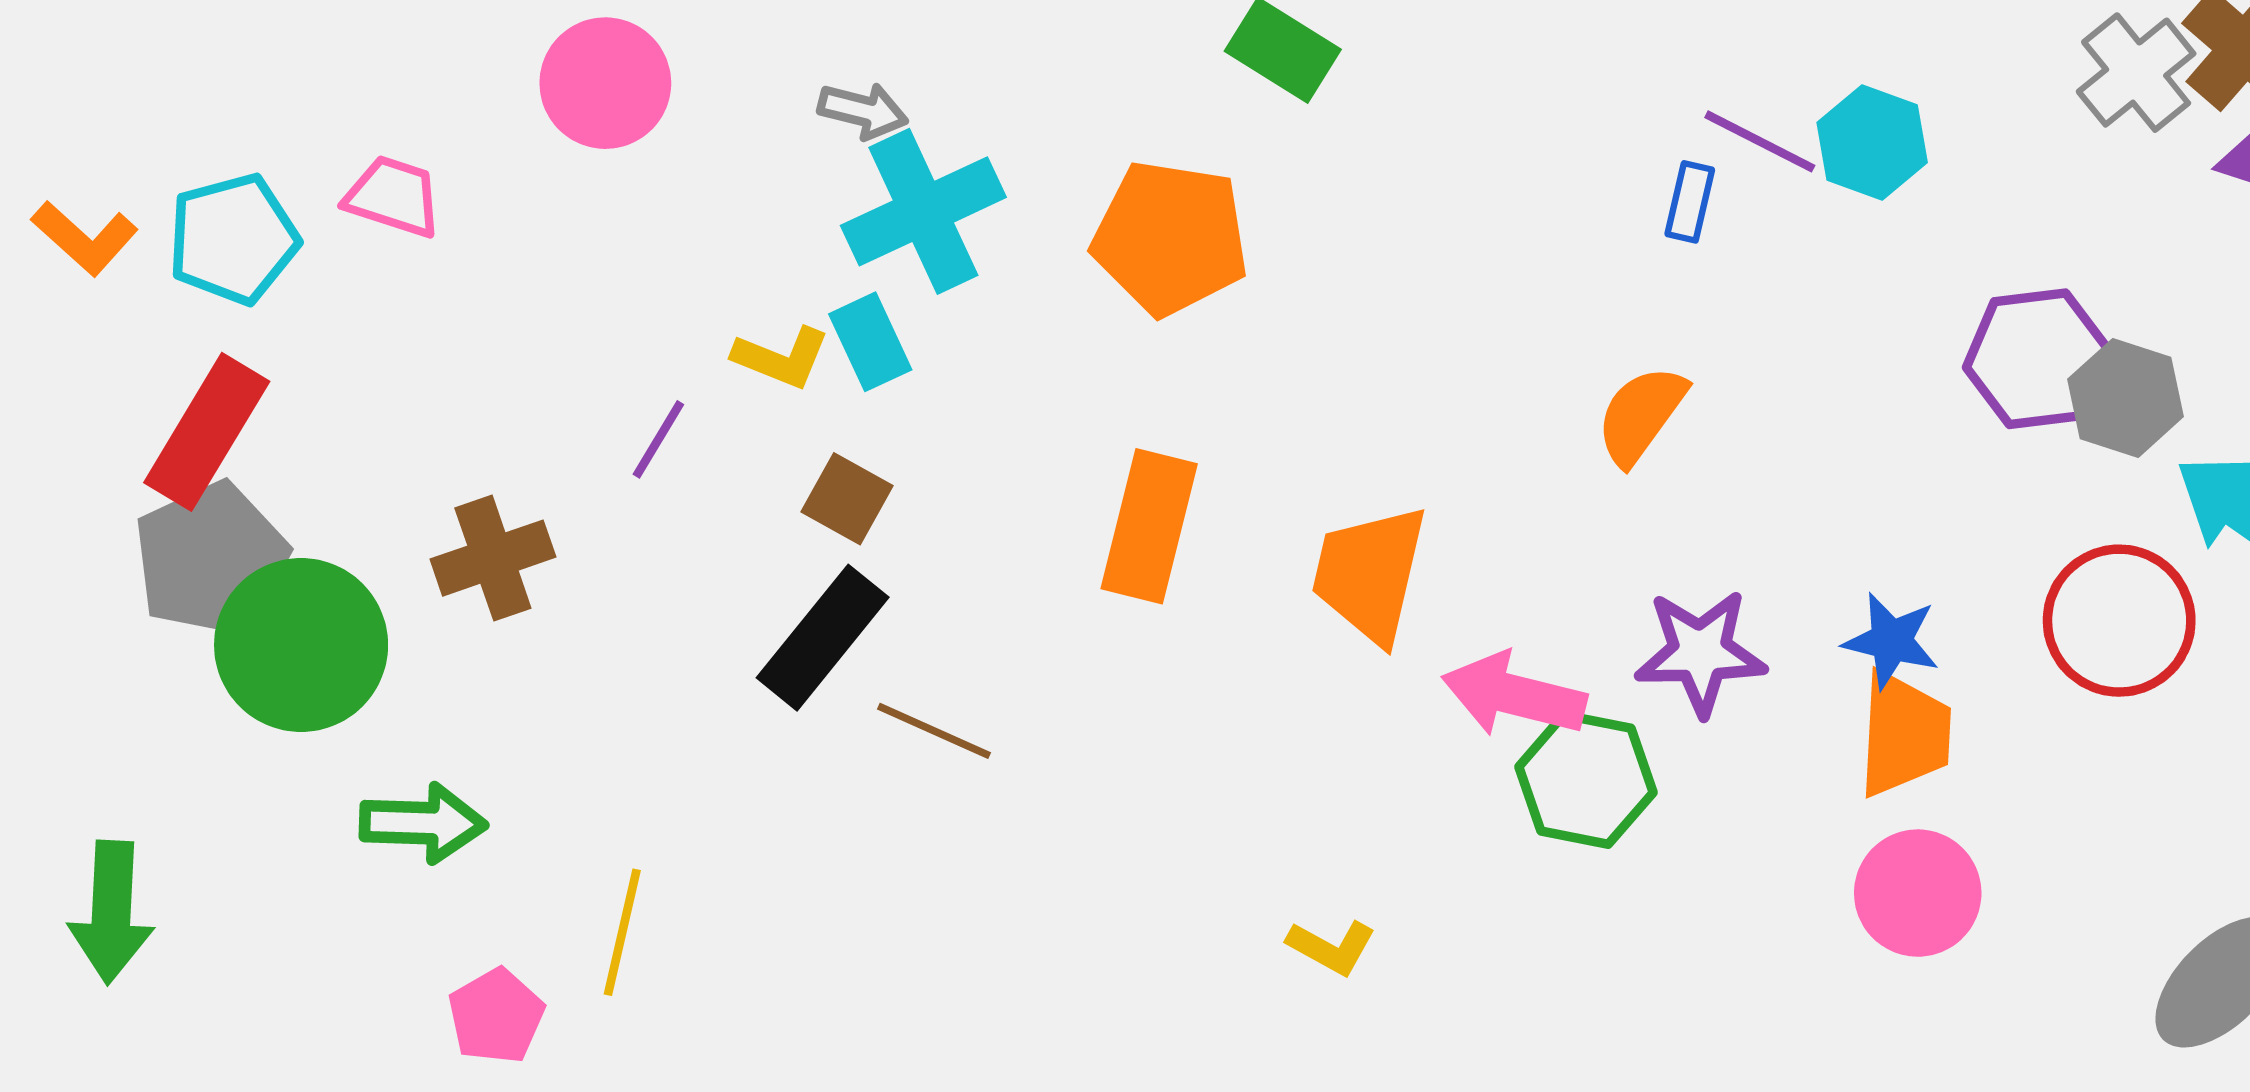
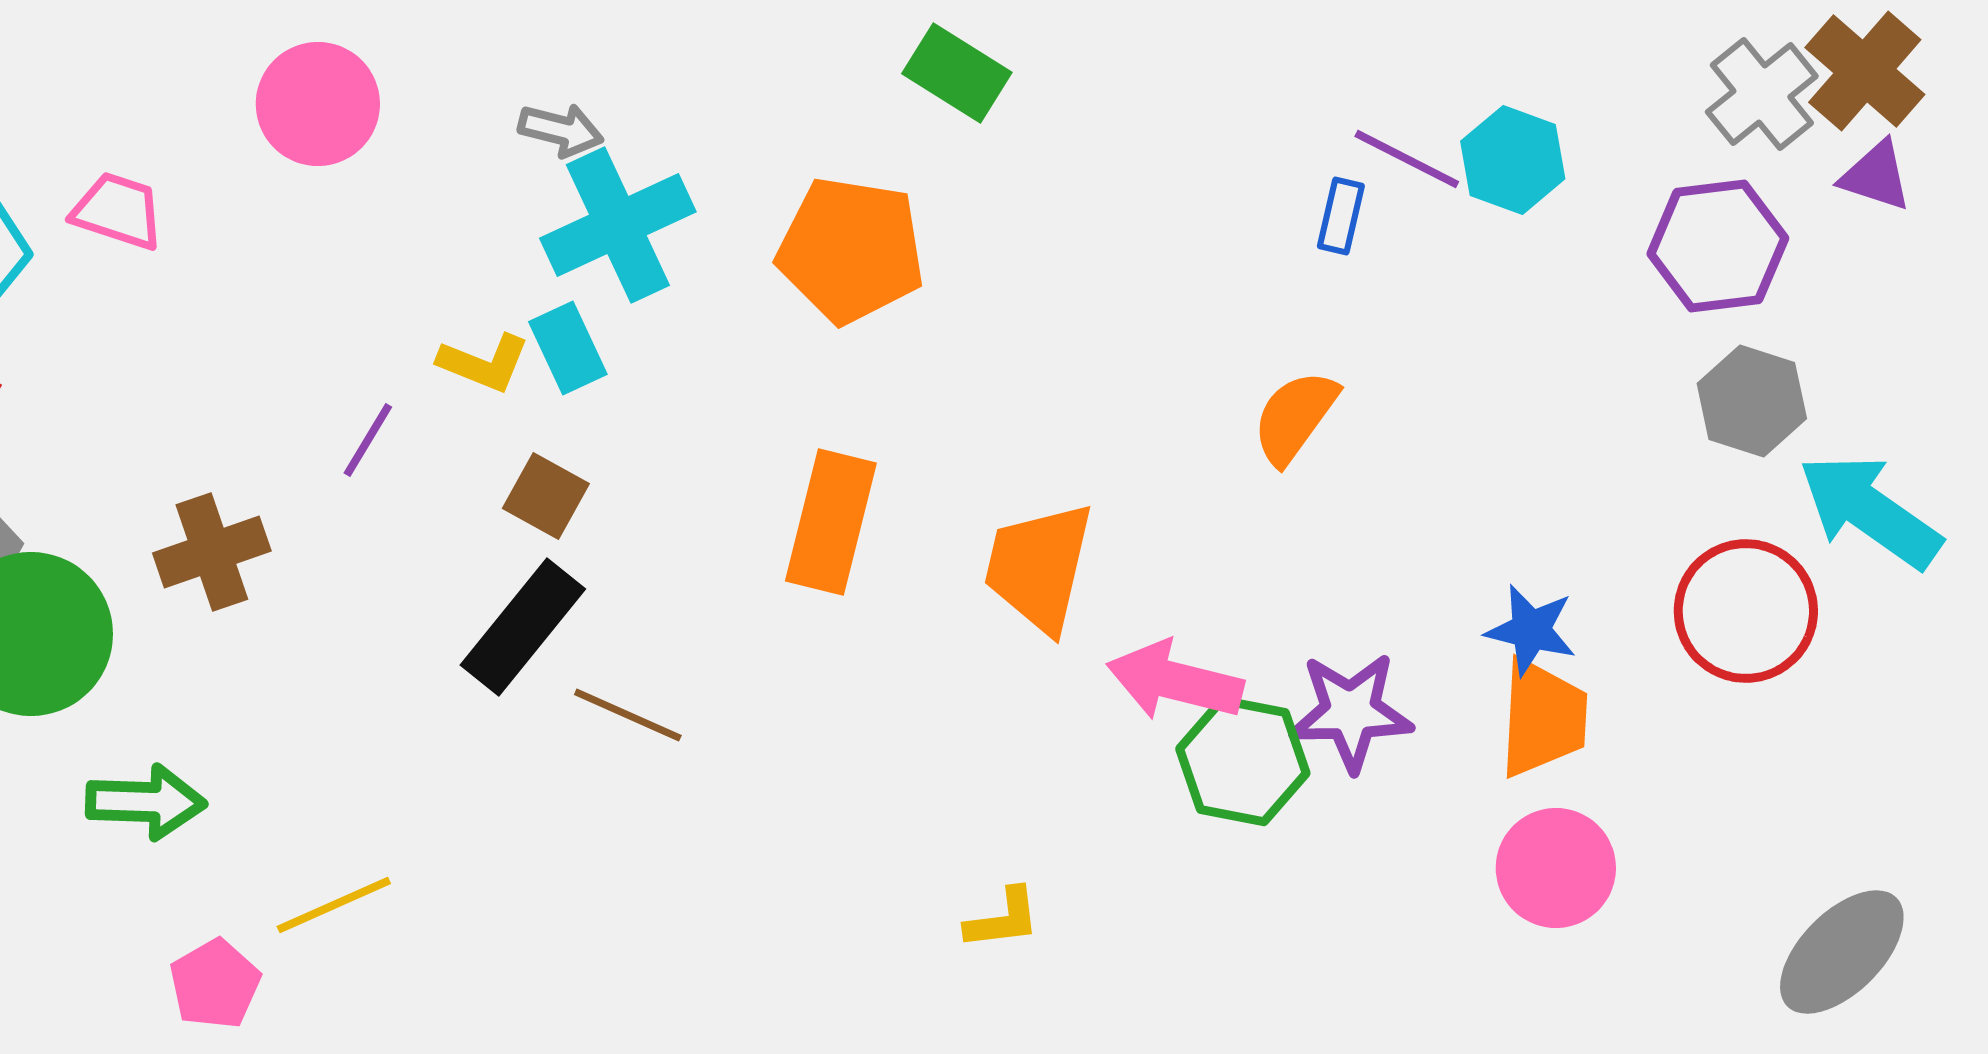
purple hexagon: (2038, 359) -> (1718, 246), moved
purple star: (1700, 652) -> (1351, 712), moved
yellow line: (622, 932) -> (334, 905), turned 53
yellow L-shape: (1331, 947) -> (1003, 919), turned -36

